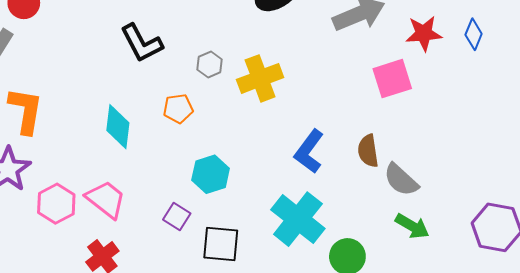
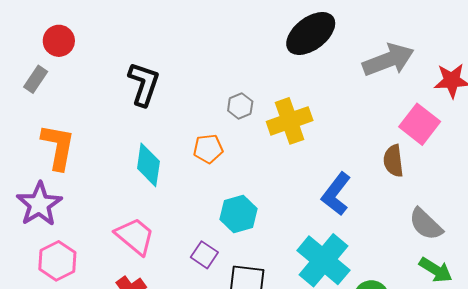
black L-shape: (142, 43) -> (144, 84), moved, turned -135
pink square: (392, 79) -> (420, 124), turned -36
brown semicircle: (368, 151) -> (393, 161), moved
pink hexagon: (56, 204) -> (57, 261), moved

